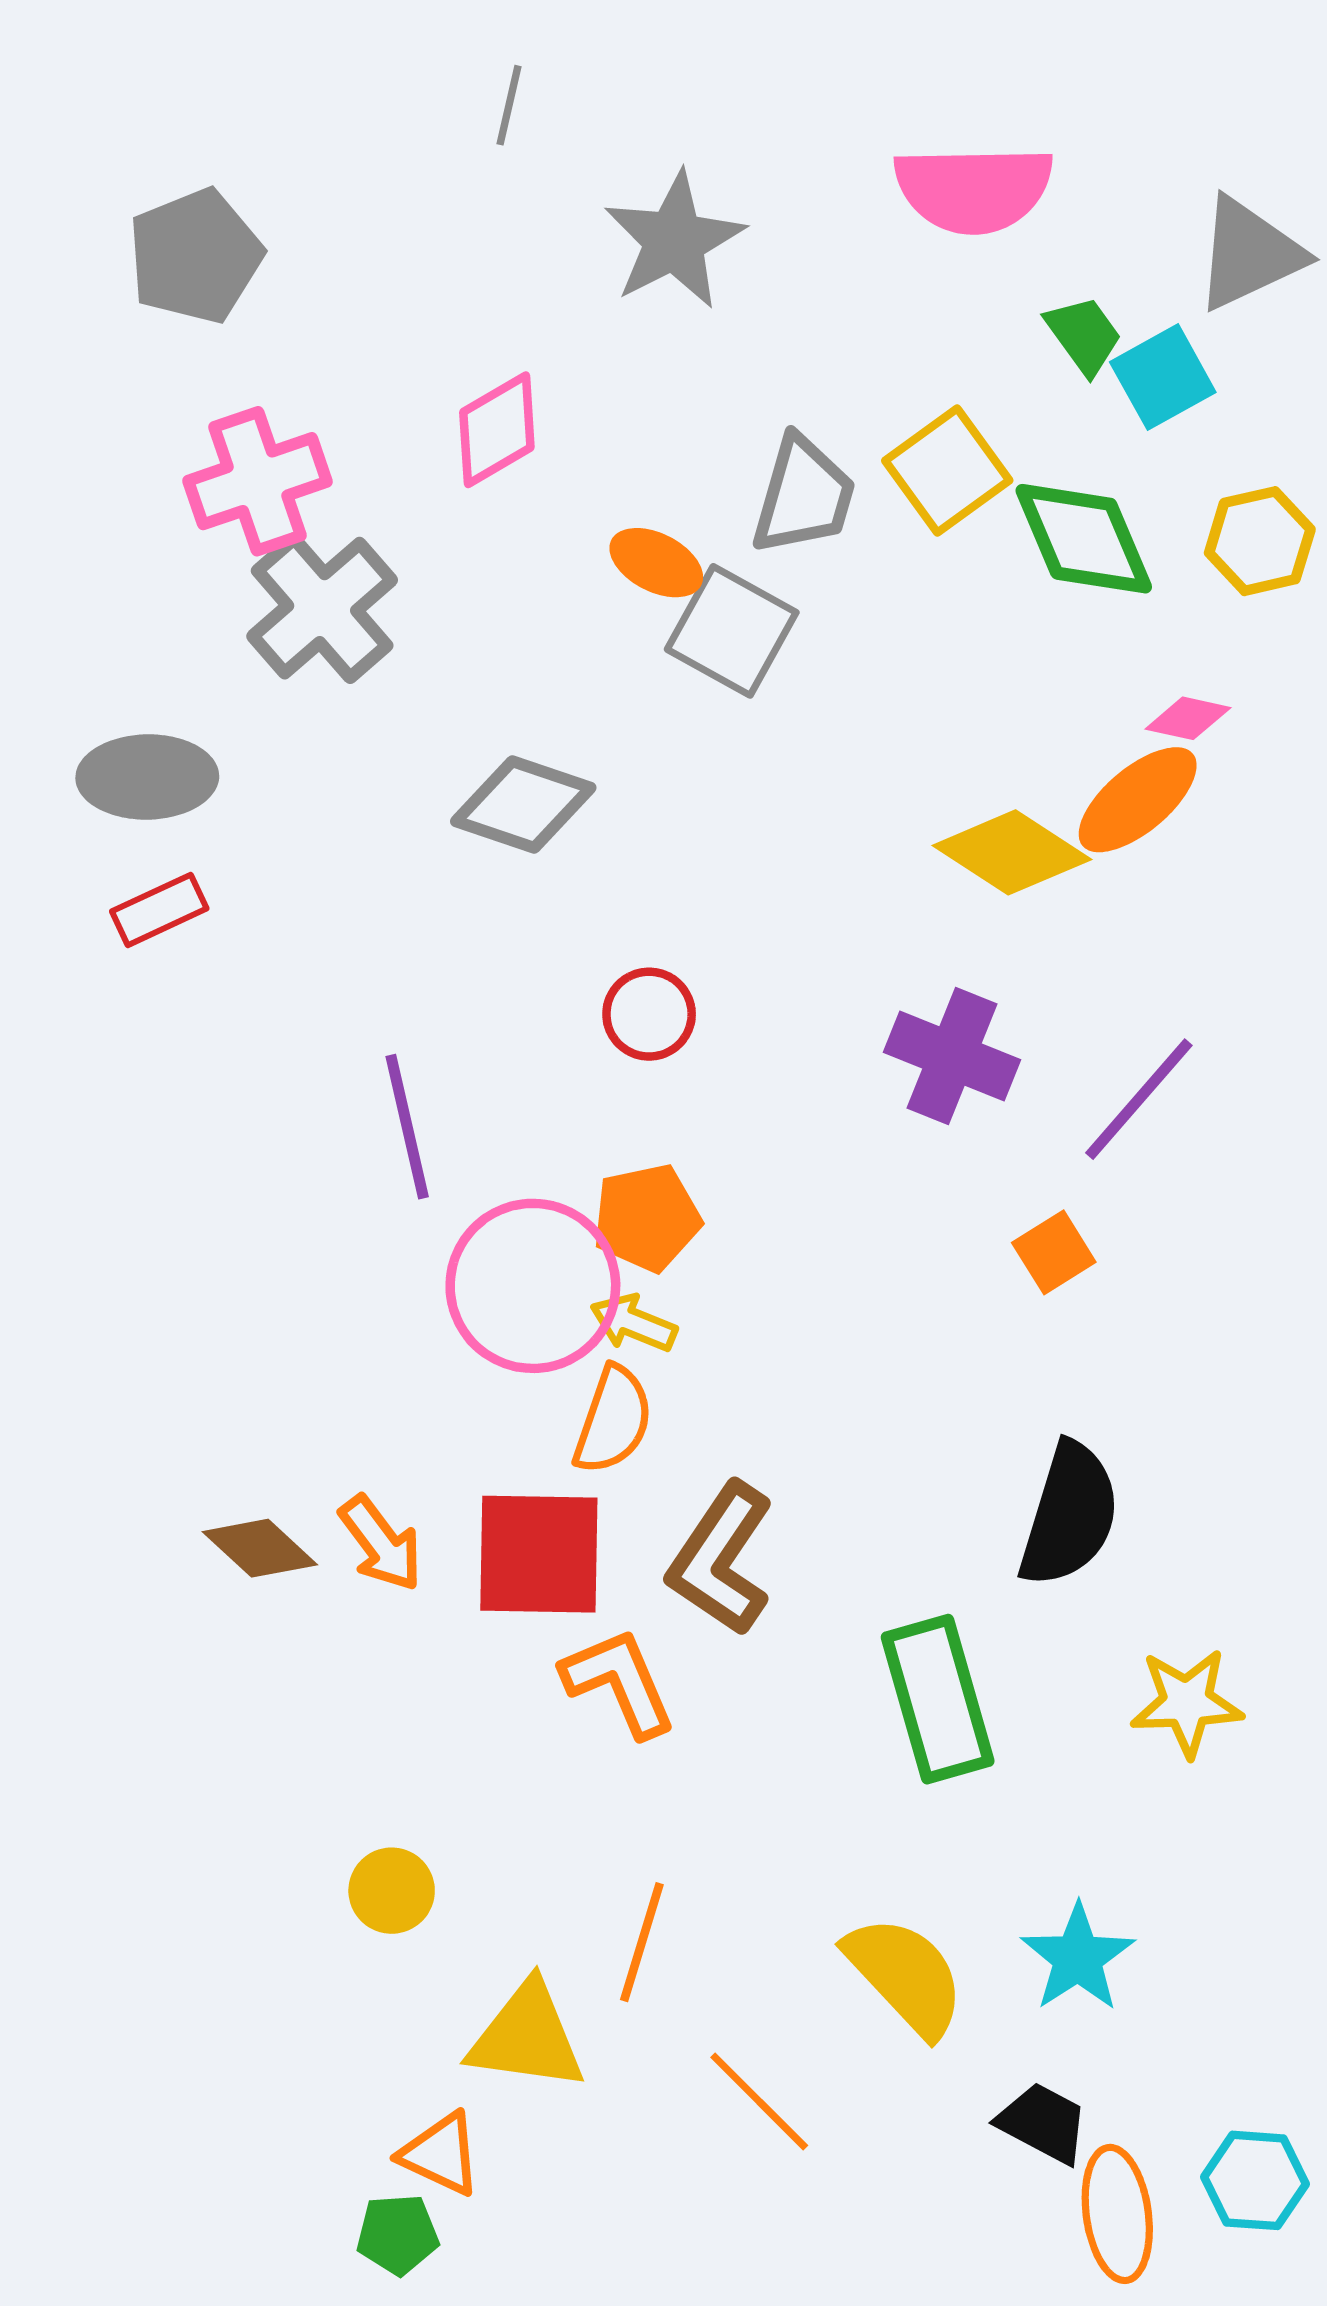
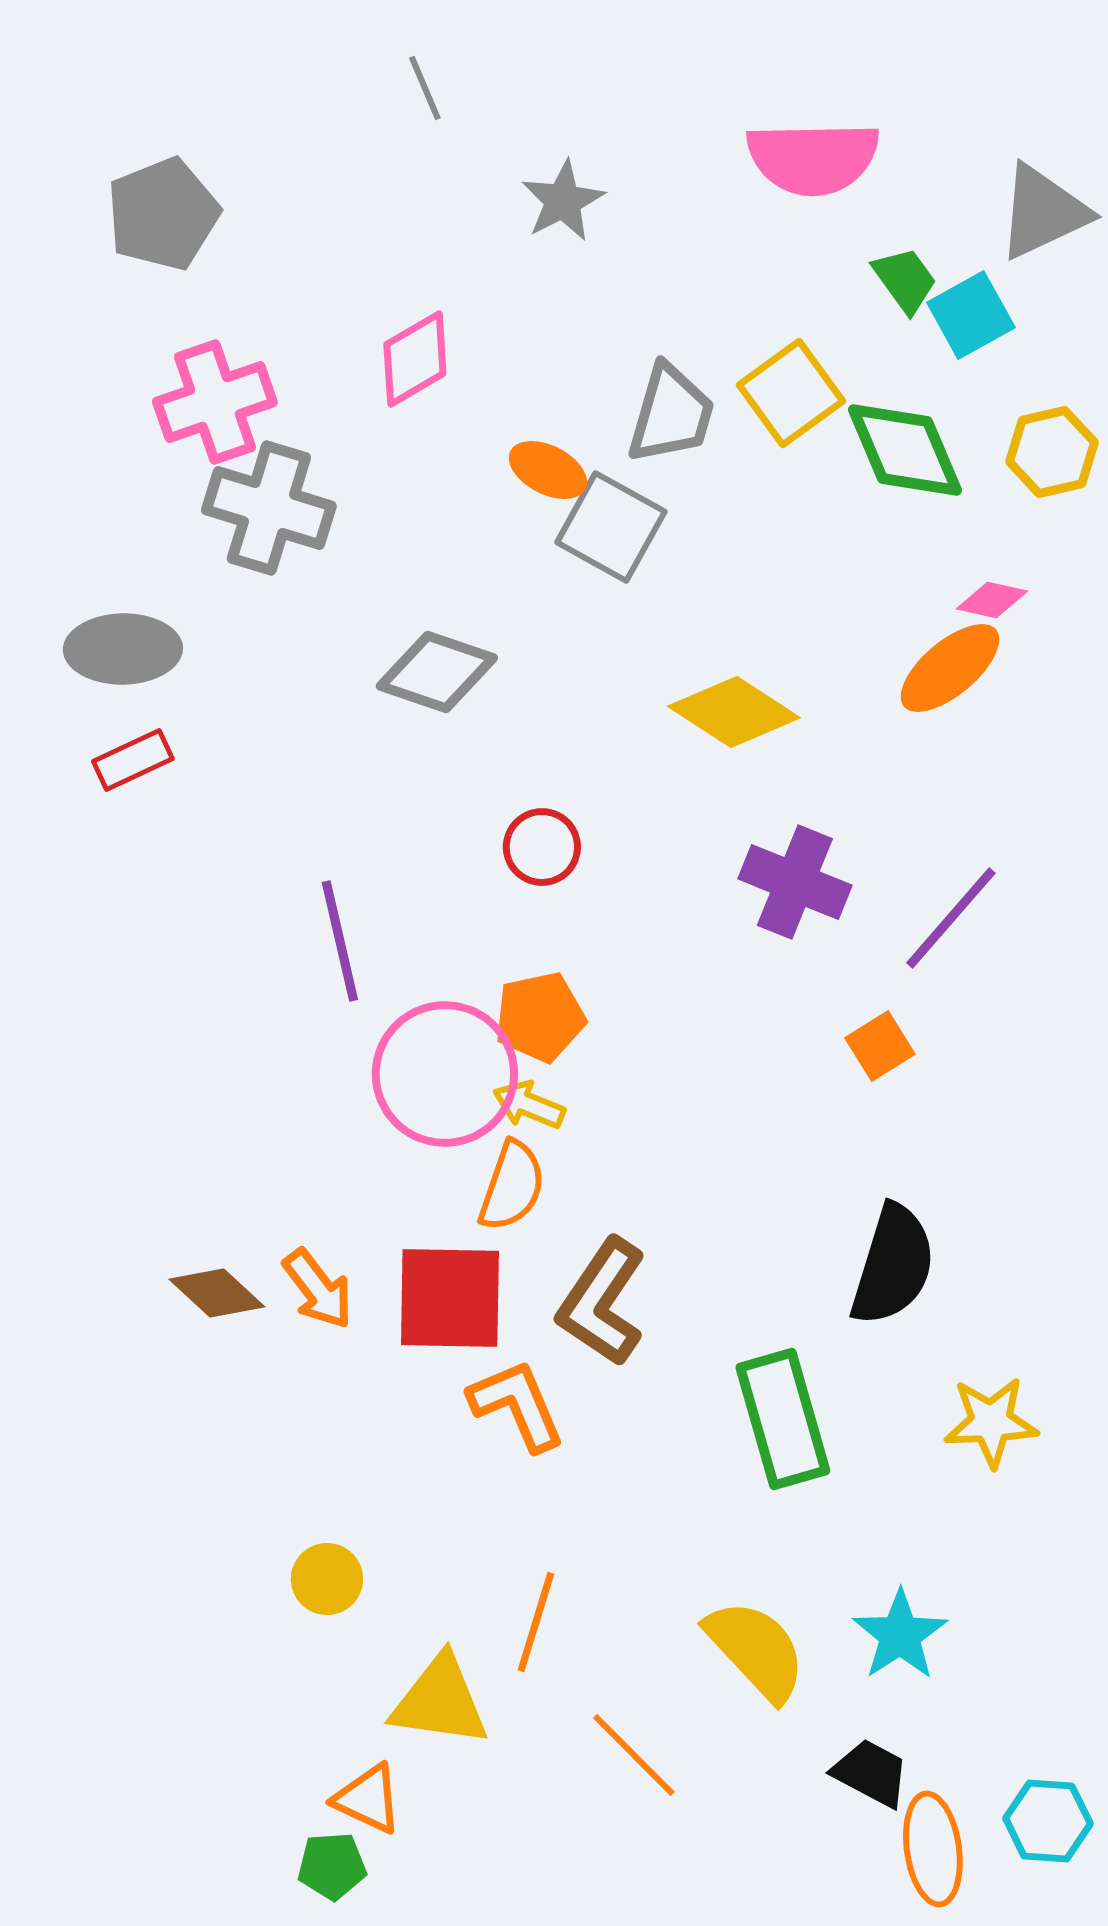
gray line: (509, 105) -> (425, 88), turned -36
gray star: (674, 241) -> (563, 201), size x0.7
gray cross: (322, 608) -> (269, 508), turned -32
yellow diamond: (1012, 852) -> (734, 712), moved

